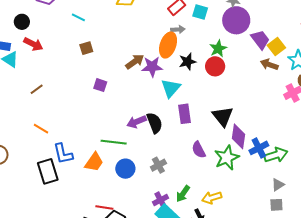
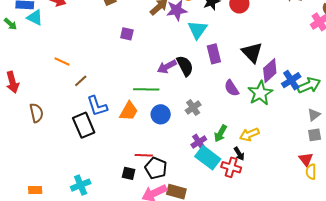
brown line: (37, 89) -> (81, 81), moved
orange line: (41, 129) -> (62, 62), moved
purple diamond: (239, 136) -> (270, 71), turned 45

